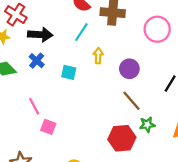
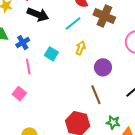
blue cross: (37, 61) -> (23, 43), moved
pink line: (34, 106) -> (28, 67), moved
green star: (147, 125) -> (113, 122), moved

